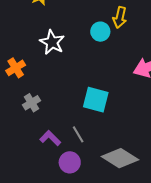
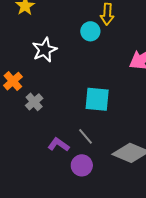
white star: (52, 42) -> (45, 50), turned 30
gray cross: (31, 103) -> (34, 102), moved

